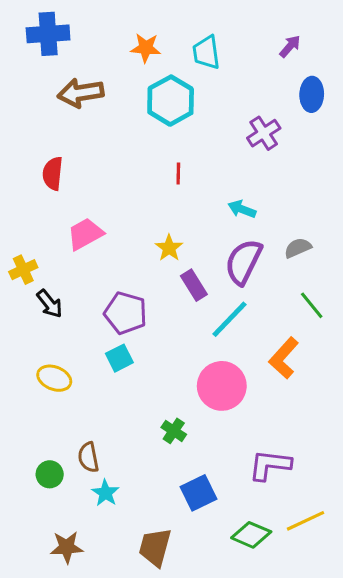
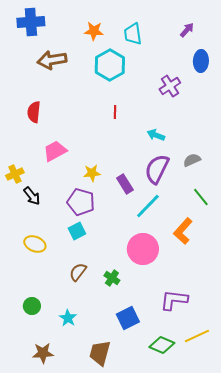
yellow star: (169, 248) -> (92, 173), moved, turned 30
brown semicircle: (88, 457) -> (78, 272), moved, turned 48

